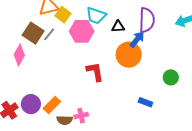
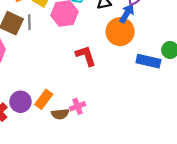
gray line: (49, 34) -> (29, 22), turned -32
blue rectangle: (145, 102) -> (148, 61), moved, size x1.5

